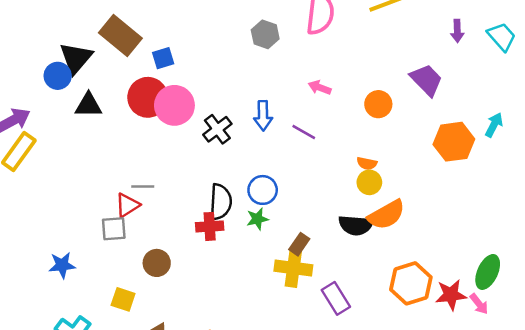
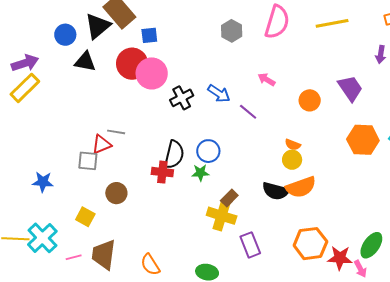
black triangle: (76, 58) -> (98, 26), moved
blue arrow: (263, 116) -> (219, 93), turned -65

